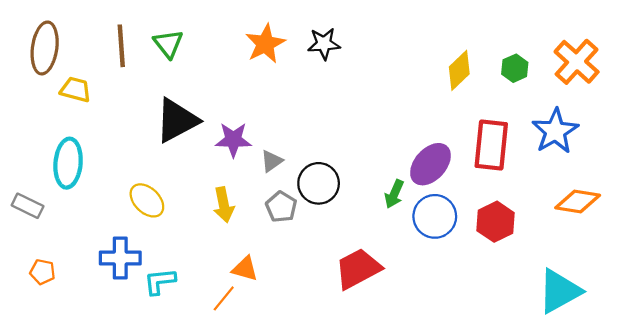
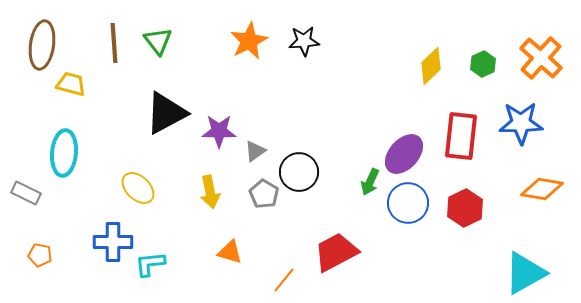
blue star: (555, 131) -> (521, 123), turned 30
orange line: (224, 298) -> (284, 280), moved

